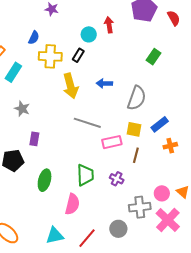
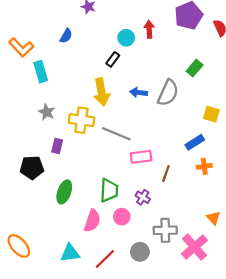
yellow cross: (50, 56) -> (81, 120), moved
cyan rectangle: (13, 72) -> (41, 72), turned -54
gray semicircle: (137, 98) -> (168, 93), moved
yellow square: (134, 129) -> (211, 114), moved
pink circle: (162, 193) -> (122, 217), moved

